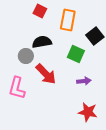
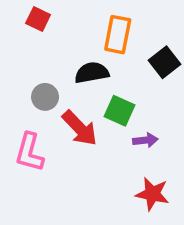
red square: (40, 11) -> (38, 19), moved
black semicircle: (42, 42) -> (92, 73), moved
green square: (76, 54) -> (119, 111), moved

